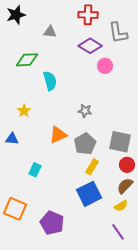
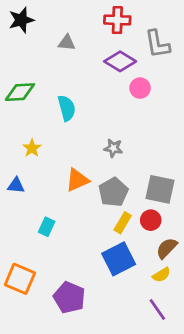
green diamond: (27, 60) -> (20, 92), moved
red circle: (127, 165) -> (151, 220), moved

